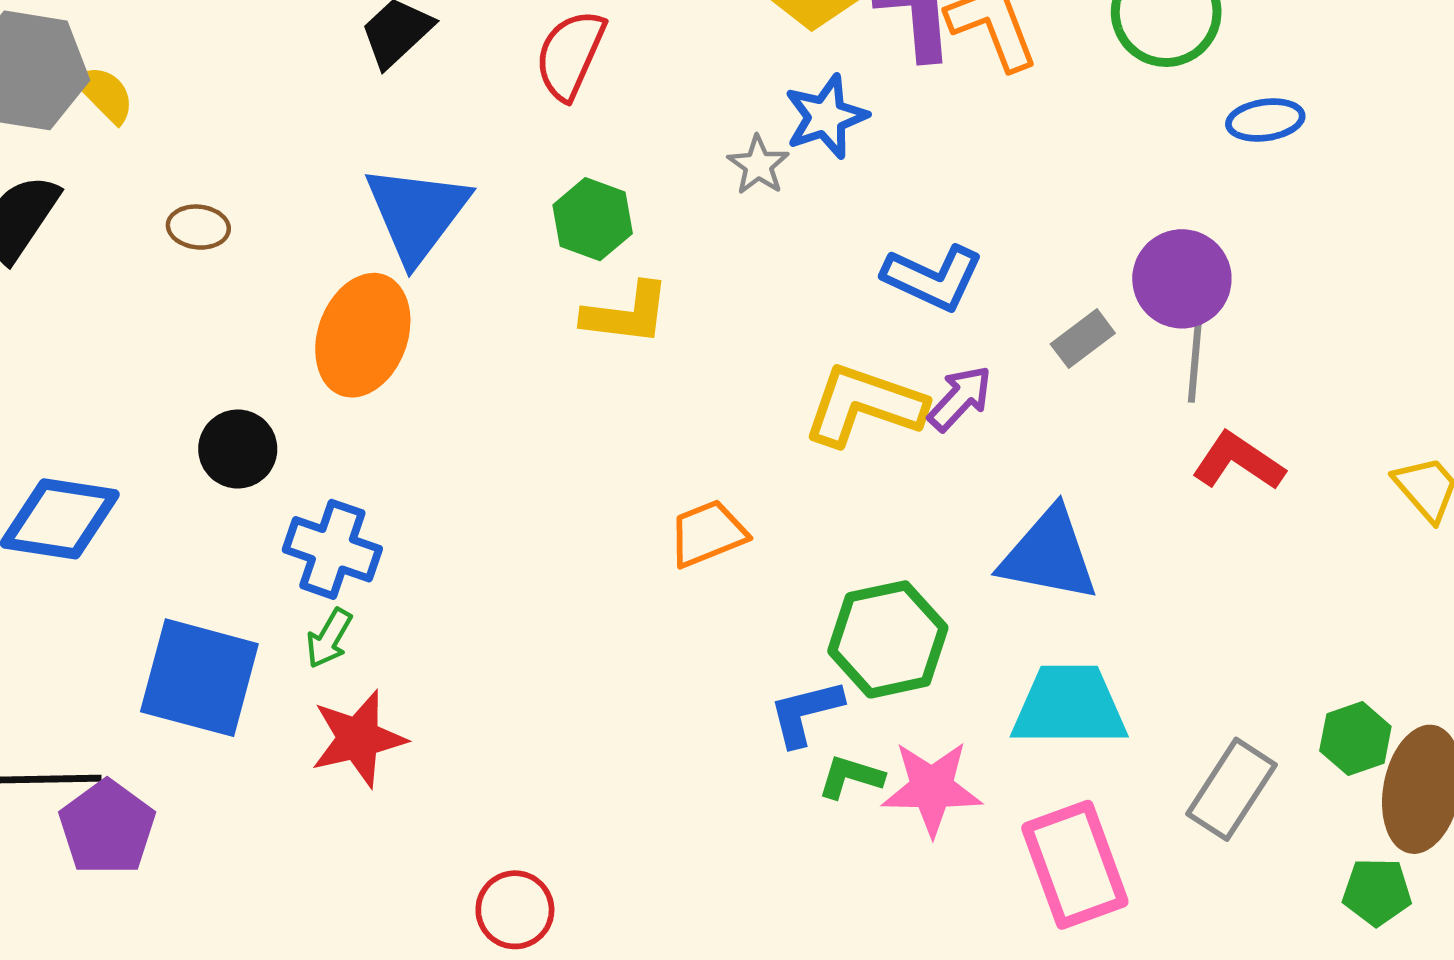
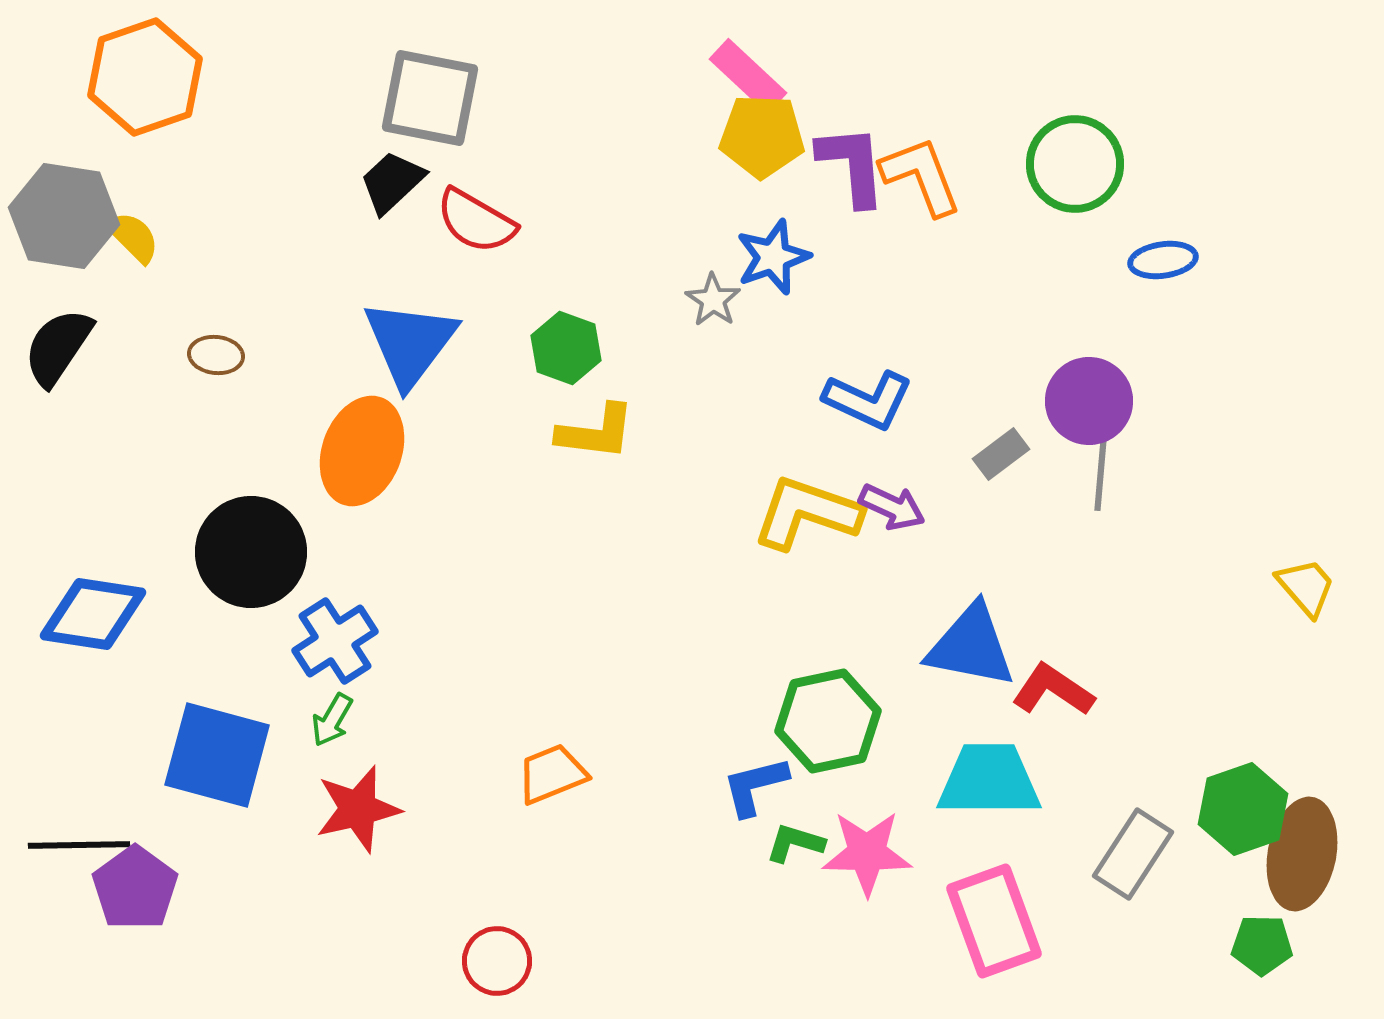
red semicircle: (570, 55) -> (476, 221), moved, turned -84
purple arrow: (960, 398) -> (892, 507), turned 72
black circle: (238, 449) -> (251, 552), size x1.6
red L-shape: (1238, 461) -> (1053, 690), moved
orange trapezoid: (708, 534) -> (552, 774), moved
blue cross: (332, 549) -> (335, 641), turned 38
green hexagon: (1355, 739) -> (1243, 809), size x1.4

